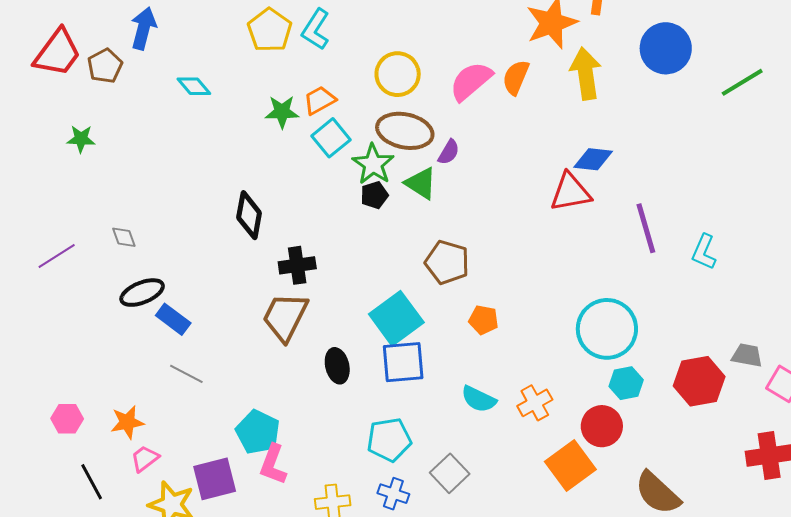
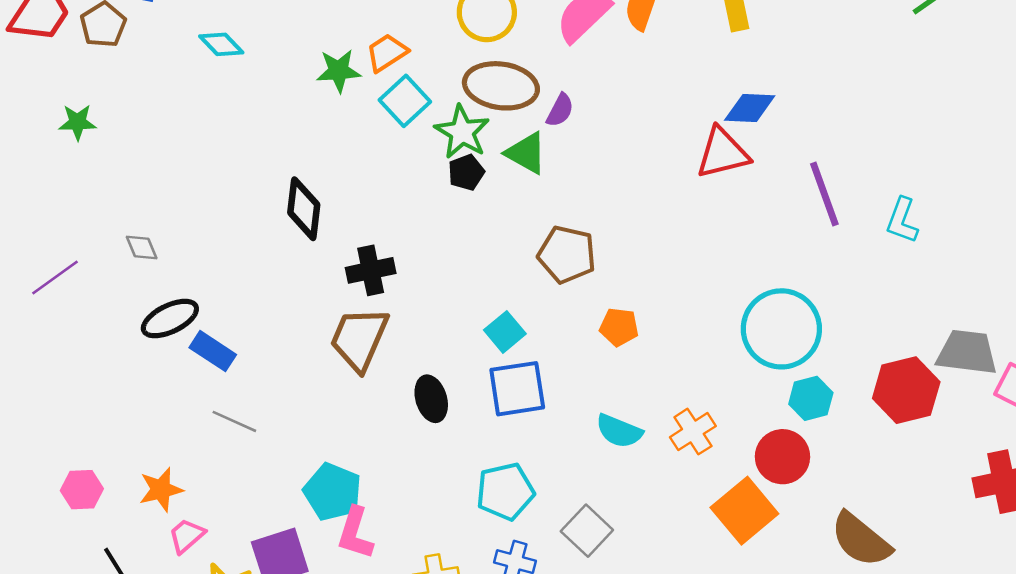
cyan square: (396, 318) -> (505, 332), size x0.6
gray trapezoid: (747, 355) -> (967, 352), size x1.5

